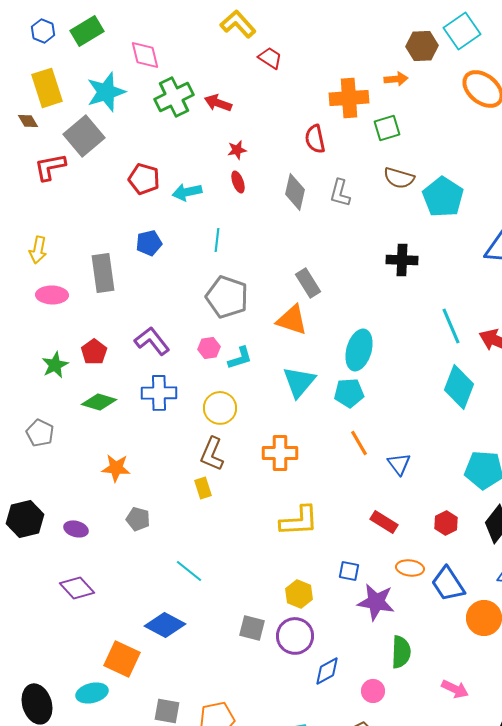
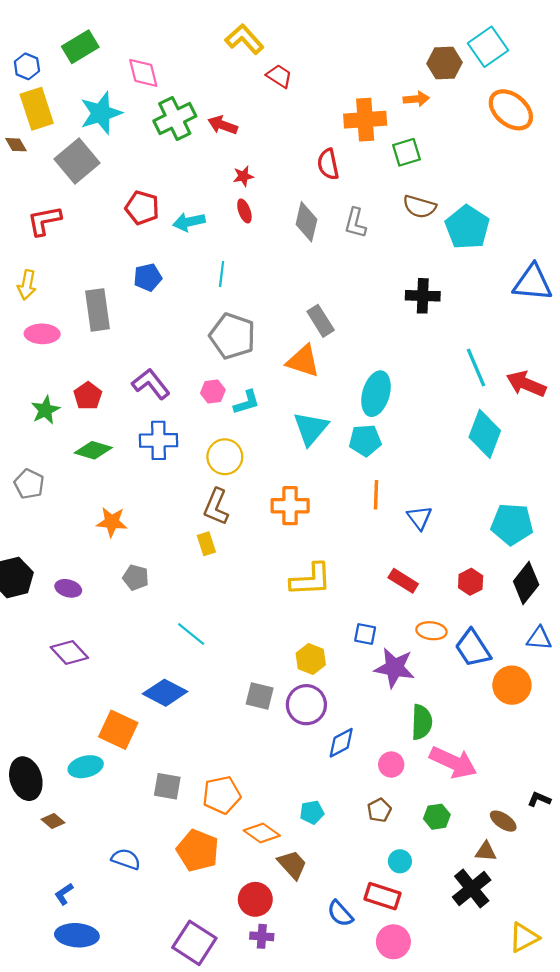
blue hexagon: (43, 31) -> (27, 66), moved
red L-shape: (50, 167) -> (44, 221), moved
orange line: (359, 443) -> (376, 495), turned 32
pink arrow: (455, 689) -> (453, 762), moved, size x1.6

